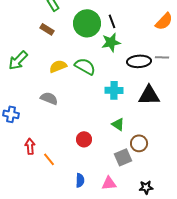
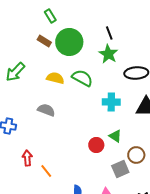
green circle: (87, 23) -> (69, 42), moved
green star: (111, 42) -> (108, 54), turned -30
yellow semicircle: (58, 66) -> (55, 78), turned 36
red circle: (84, 139) -> (96, 145), moved

